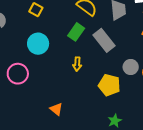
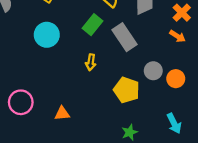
pink circle: (18, 74) -> (21, 102), moved
orange triangle: (56, 109) -> (62, 113), turned -48

